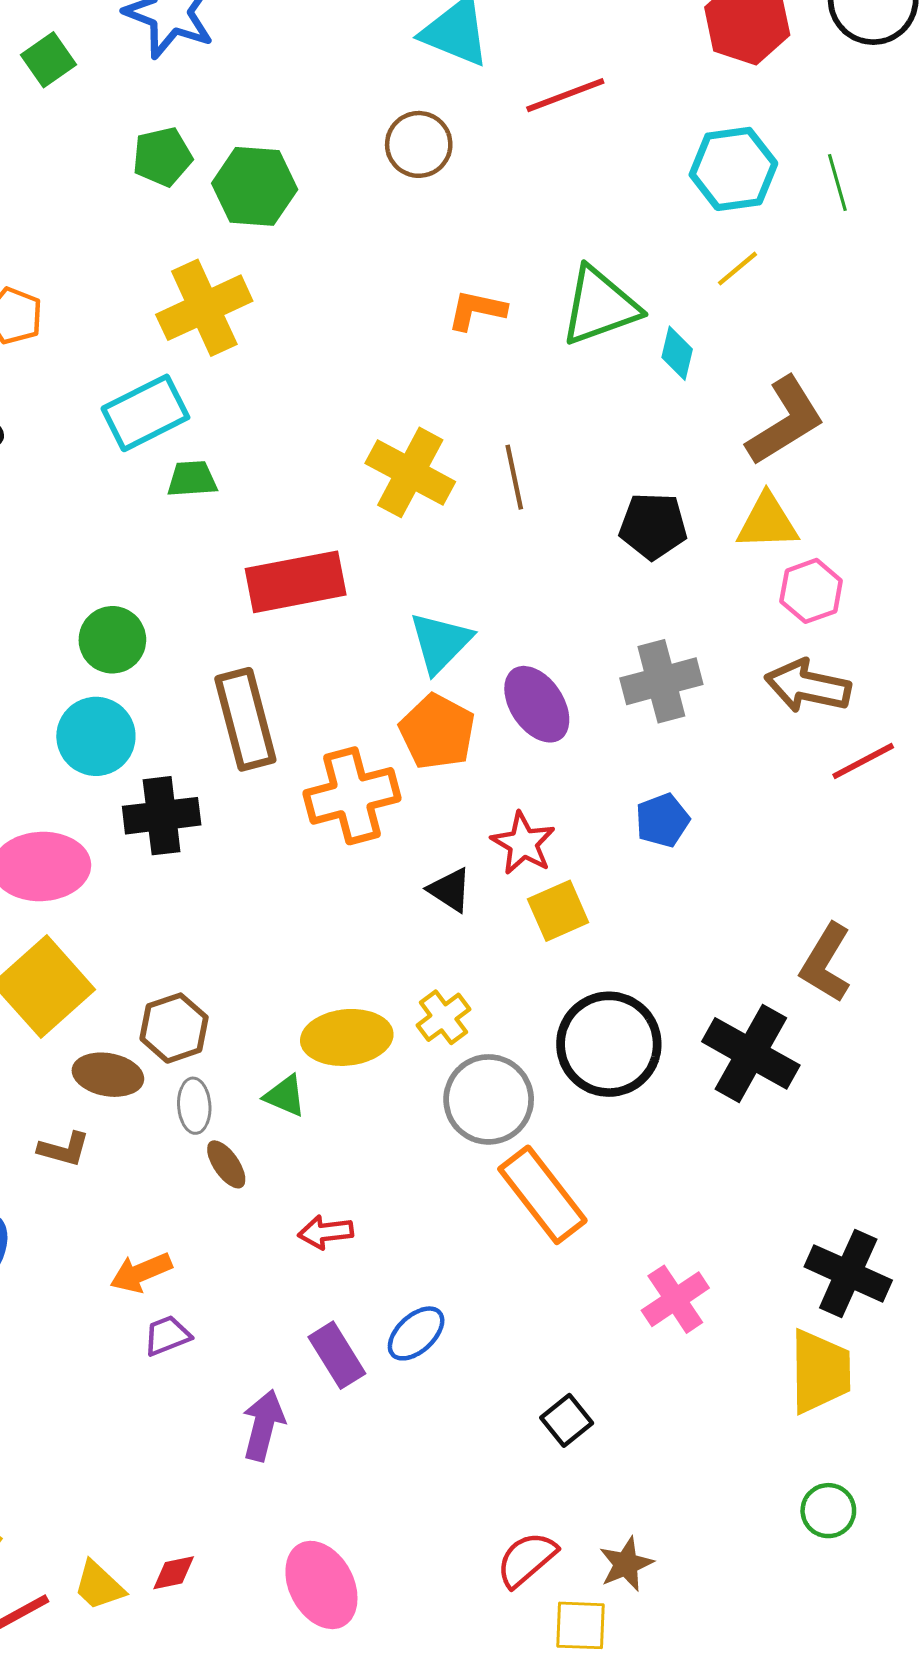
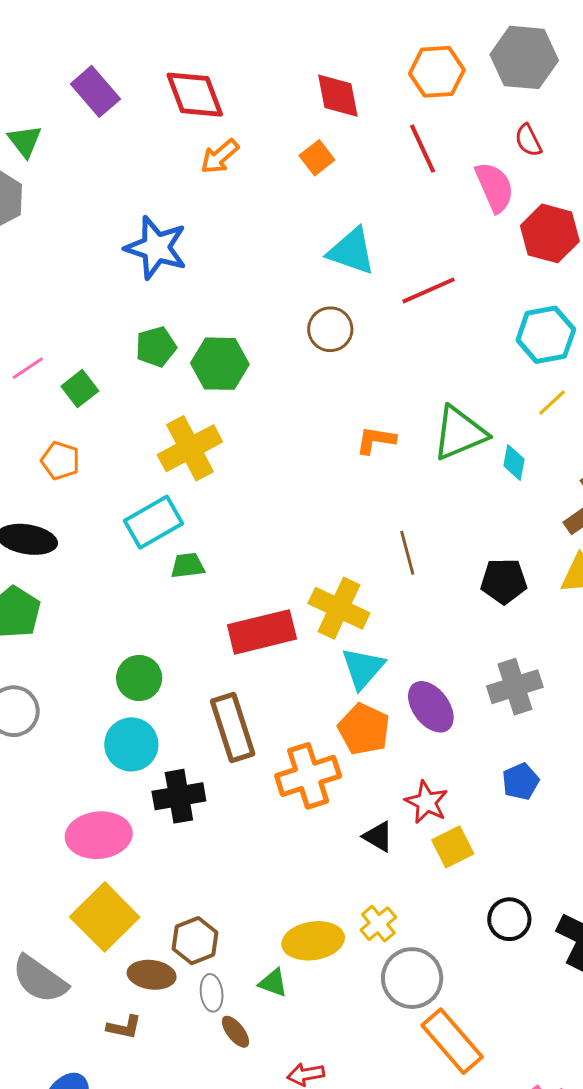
green square: (49, 60) -> (80, 389), moved
yellow cross: (410, 472) -> (339, 608), moved
black circle: (609, 1044) -> (509, 919), moved, size x0.6

